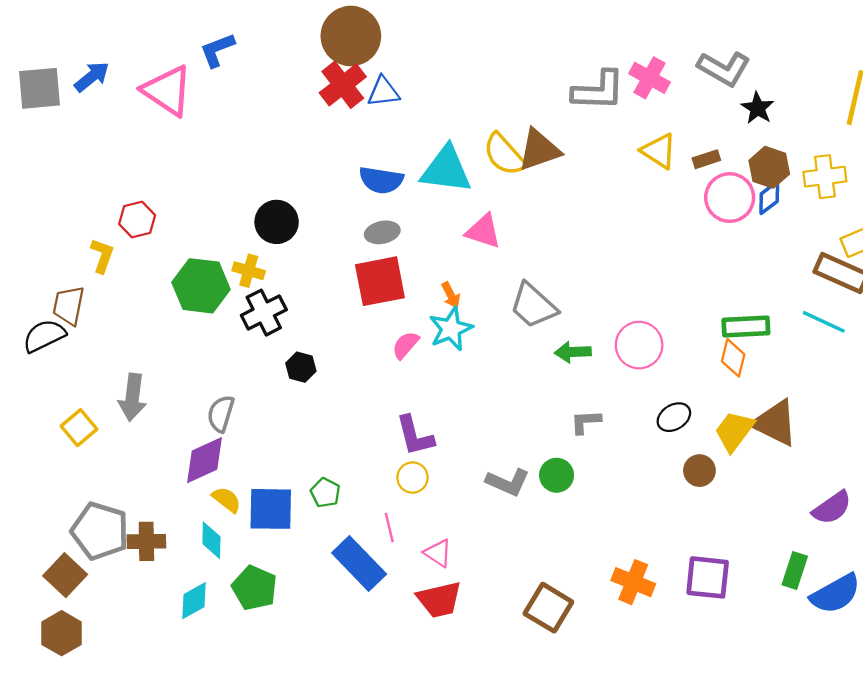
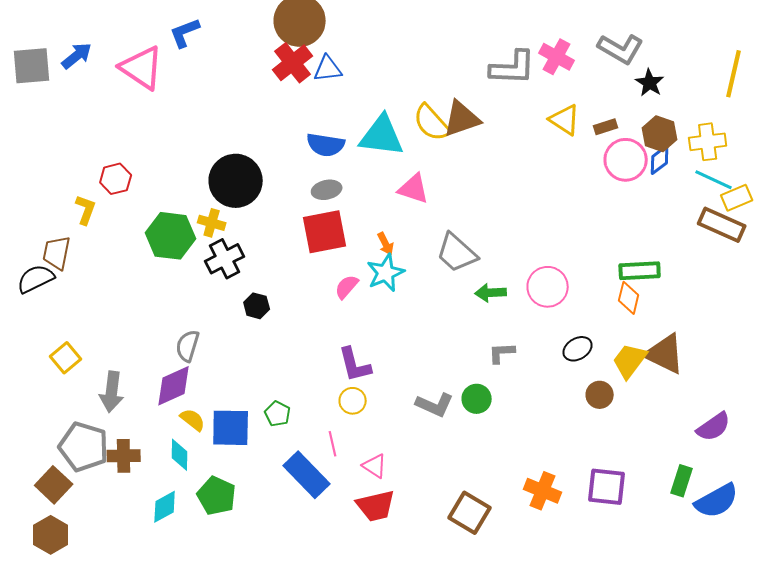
black circle: (277, 222) -> (236, 181), size x1.4
cyan line: (824, 322) -> (714, 180), moved
gray arrow: (132, 397) -> (112, 392), moved

